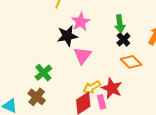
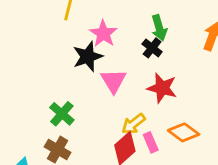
black cross: (123, 39) -> (152, 48), moved
orange diamond: (131, 62) -> (184, 132), moved
red star: (112, 88) -> (162, 88), moved

